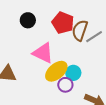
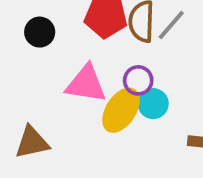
purple circle: (65, 85) -> (138, 80), moved

